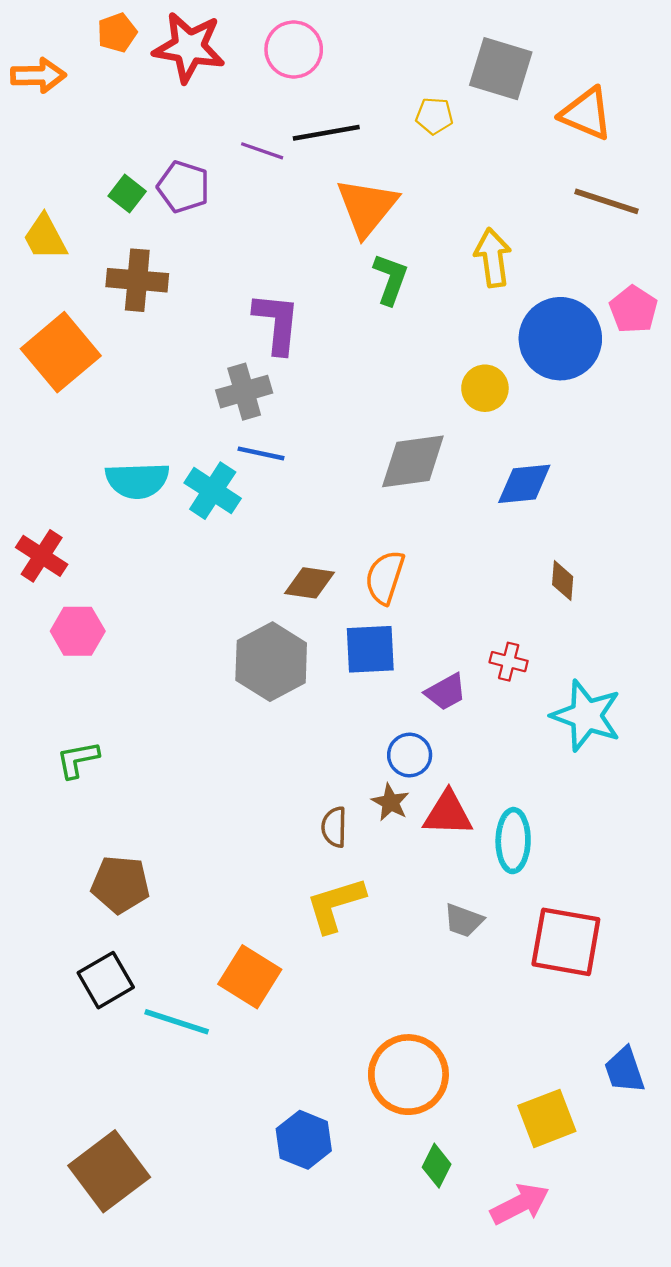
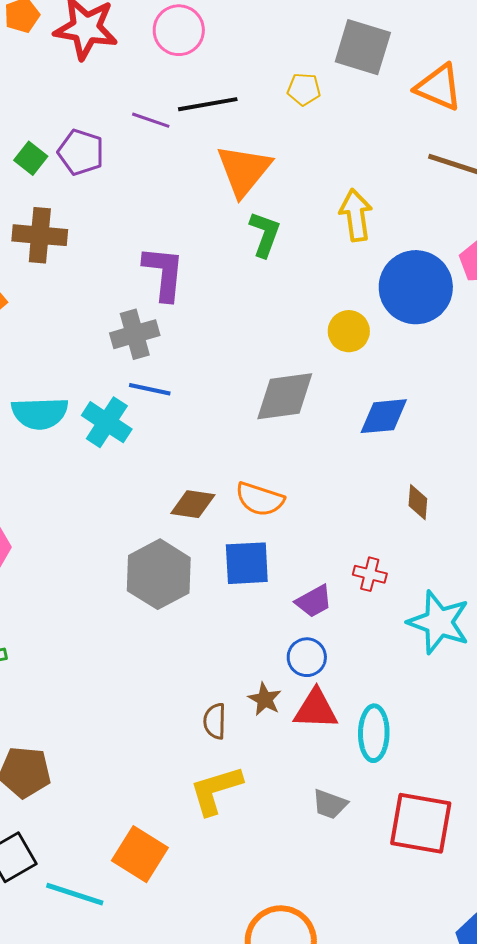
orange semicircle: (385, 577) -> (260, 499), turned -90
blue circle: (410, 755) -> (307, 657), moved

